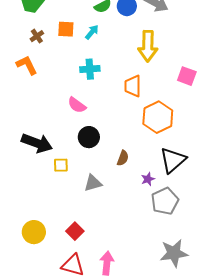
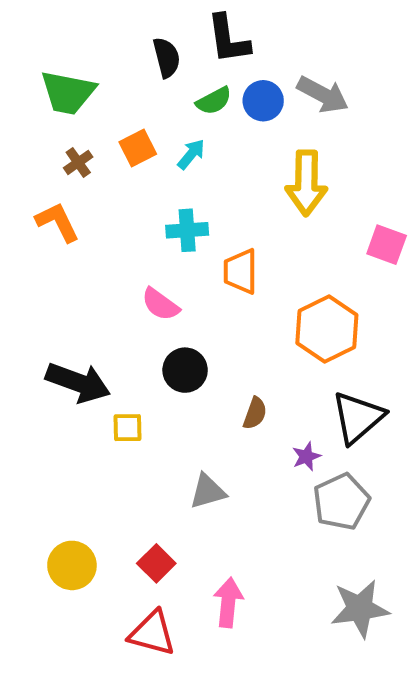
orange square: (66, 29) -> (138, 148), turned -30
orange trapezoid: (133, 86) -> (241, 271), moved
gray triangle: (93, 183) -> (208, 491), moved
pink arrow: (107, 263) -> (228, 602), moved

